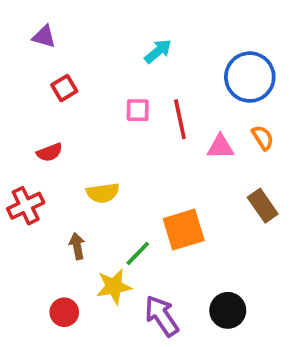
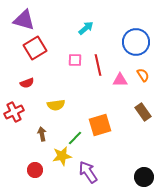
purple triangle: (44, 37) -> (24, 20), size x1.6
red square: (64, 88) -> (35, 48), size x1.6
black circle: (228, 310) -> (144, 177), moved

